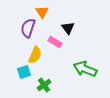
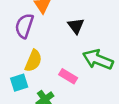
pink rectangle: (55, 42) -> (68, 76), moved
green arrow: (85, 69) -> (98, 59), moved

